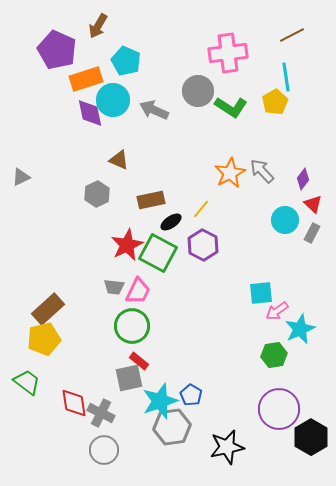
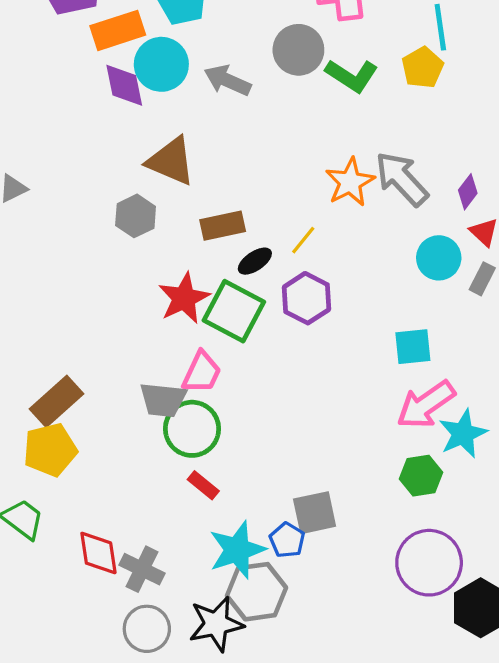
brown triangle: (119, 160) -> (171, 161), size x1.6
gray arrow: (262, 171) -> (402, 179), size x1.4
gray trapezoid: (114, 287) -> (163, 400), moved, size x1.4
cyan square: (261, 293) -> (413, 347), moved
pink arrow: (277, 311) -> (426, 405), size x1.6
gray square: (129, 378) -> (315, 513), moved
black star: (227, 447) -> (216, 624), moved

